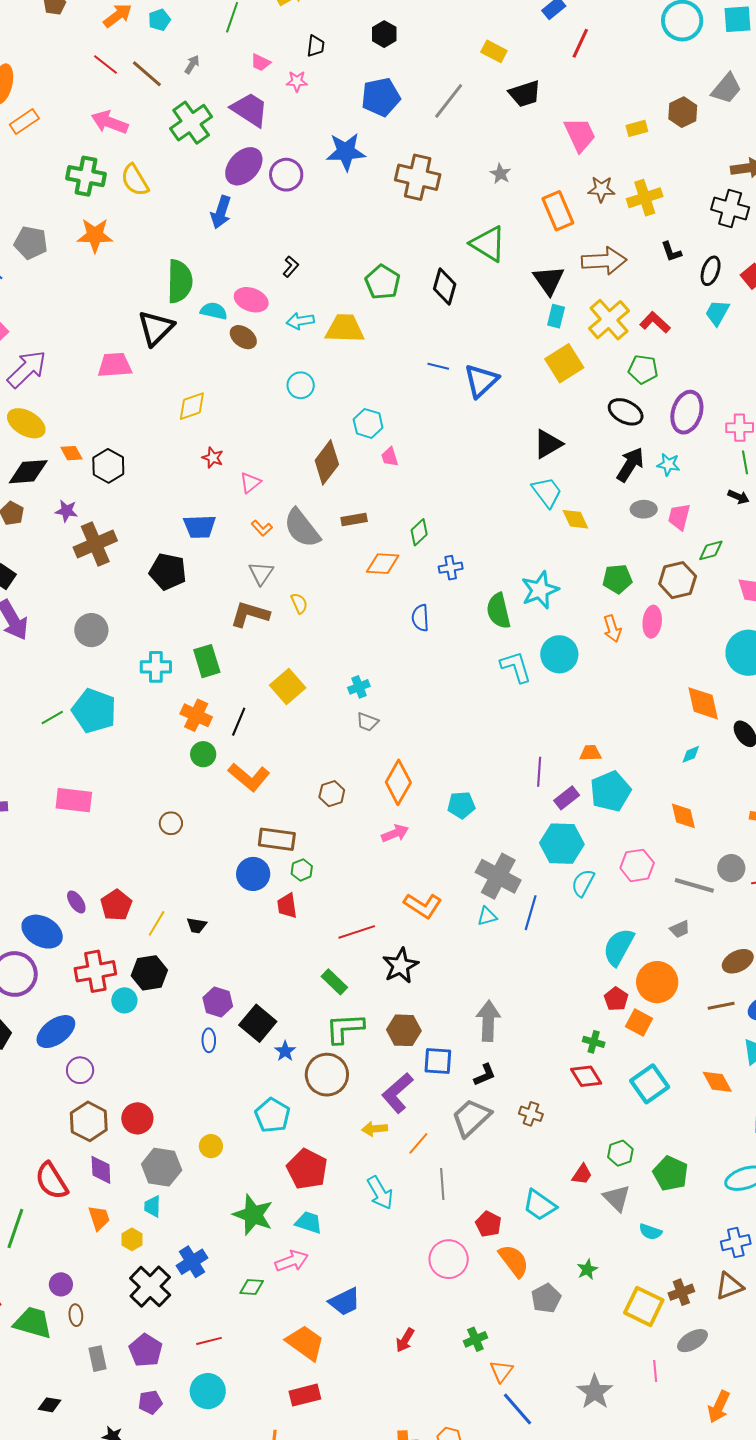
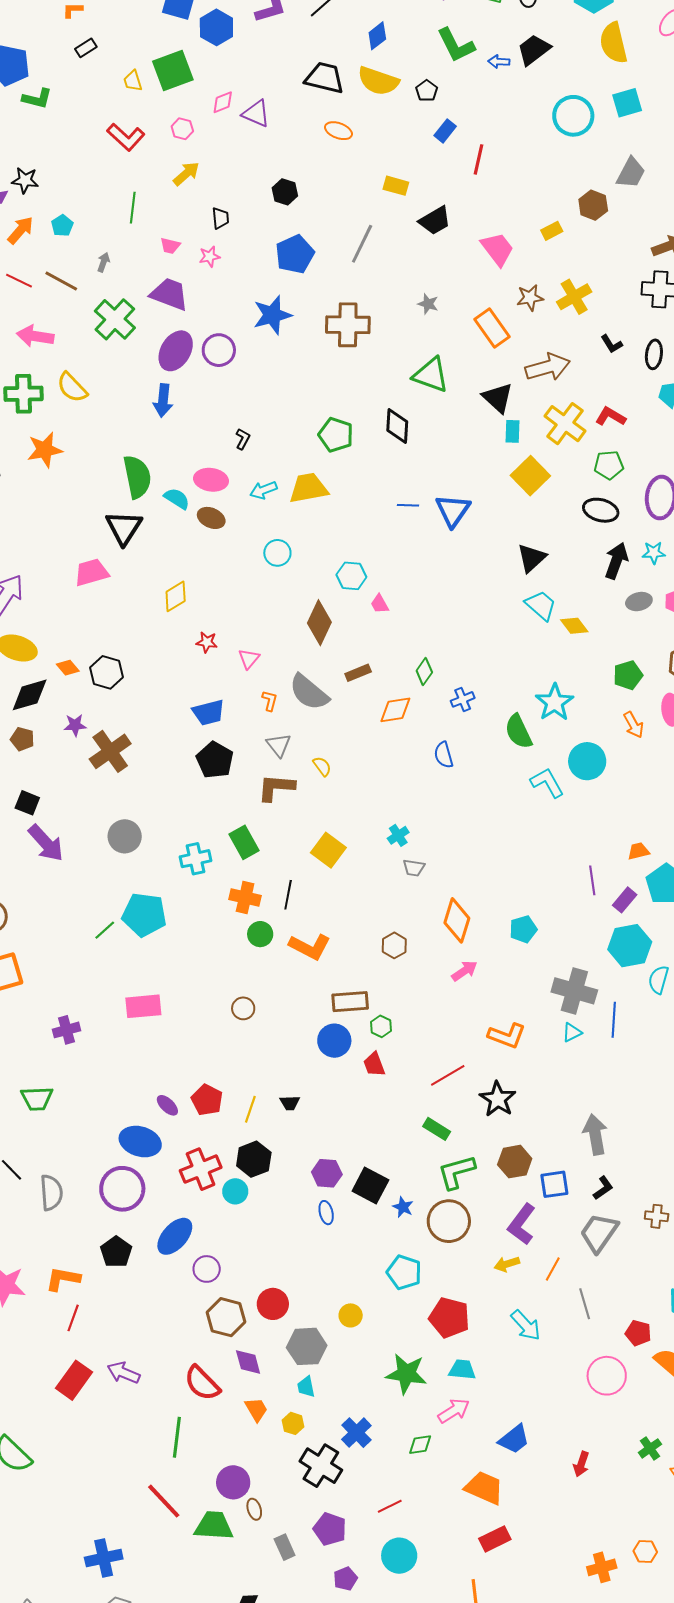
cyan semicircle: (214, 311) -> (177, 499), turned 32
orange L-shape: (262, 528) -> (270, 701), turned -110
black pentagon: (168, 572) -> (215, 760), moved, turned 30
purple circle: (61, 1284) -> (233, 1482), size x1.4

